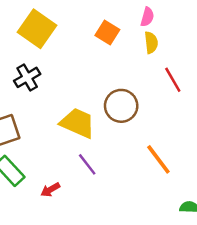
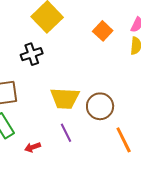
brown circle: (121, 106) -> (100, 106), moved
yellow trapezoid: (78, 123) -> (65, 98), turned 148

